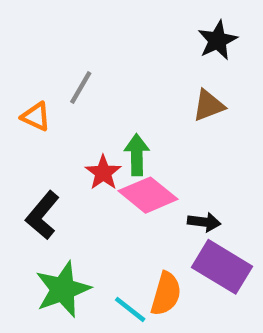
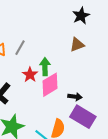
gray line: (81, 87) -> (20, 48), moved
pink diamond: (148, 195) -> (50, 85), turned -70

